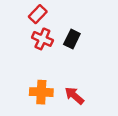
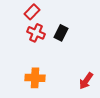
red arrow: (74, 96) -> (86, 81), moved, turned -96

